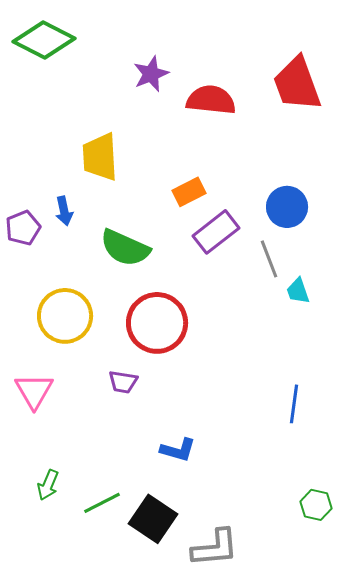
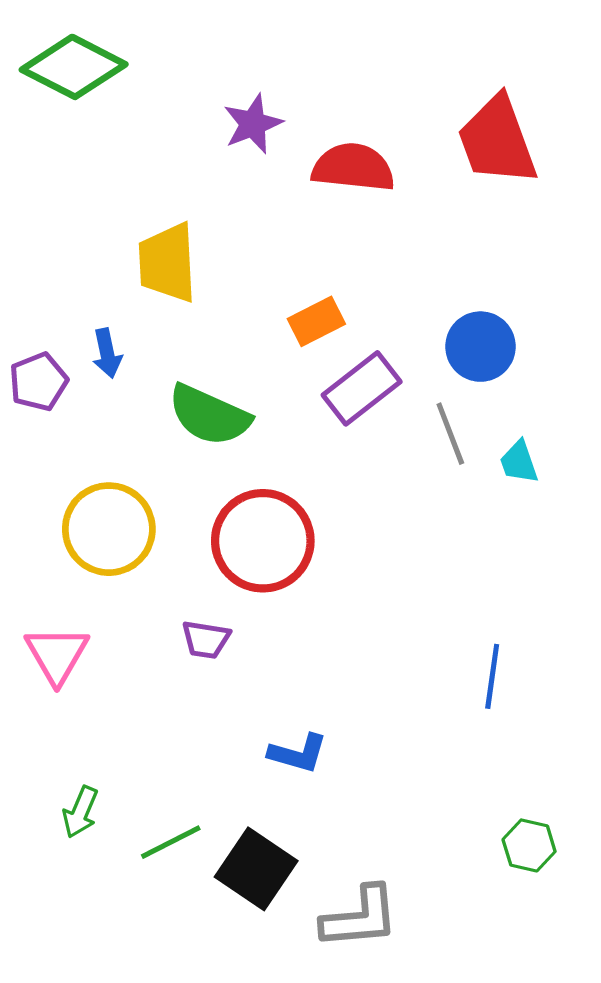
cyan trapezoid: (298, 291) -> (519, 462), moved

